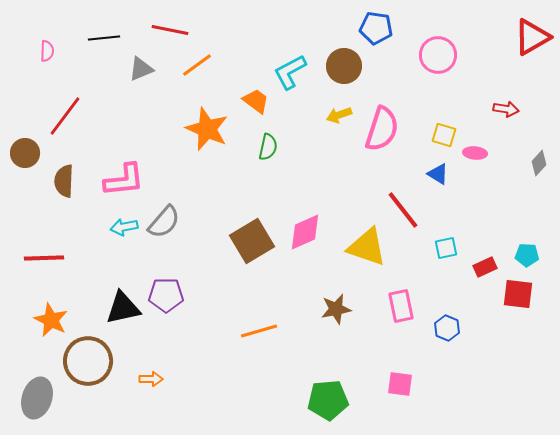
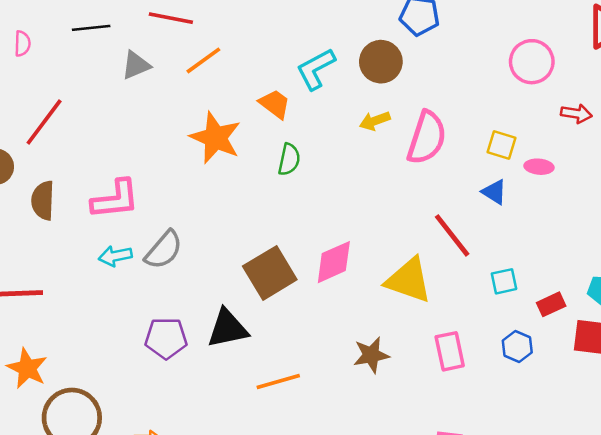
pink circle: (438, 55) -> (532, 62), moved
black triangle: (123, 308) -> (228, 328), moved
blue hexagon: (447, 328) -> (517, 347), moved

